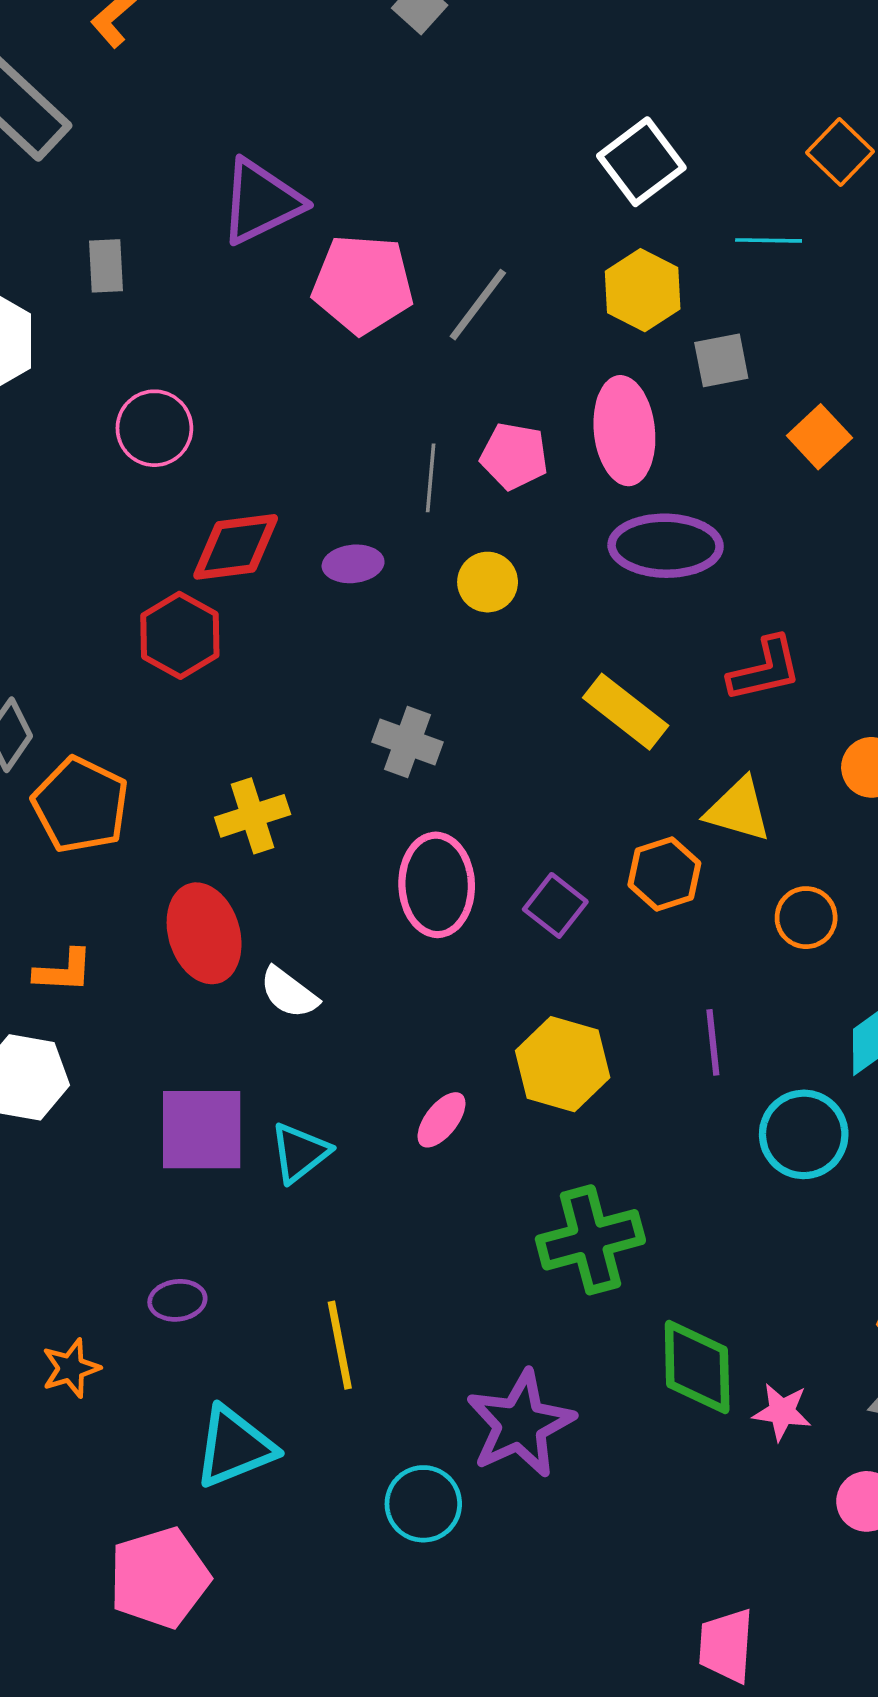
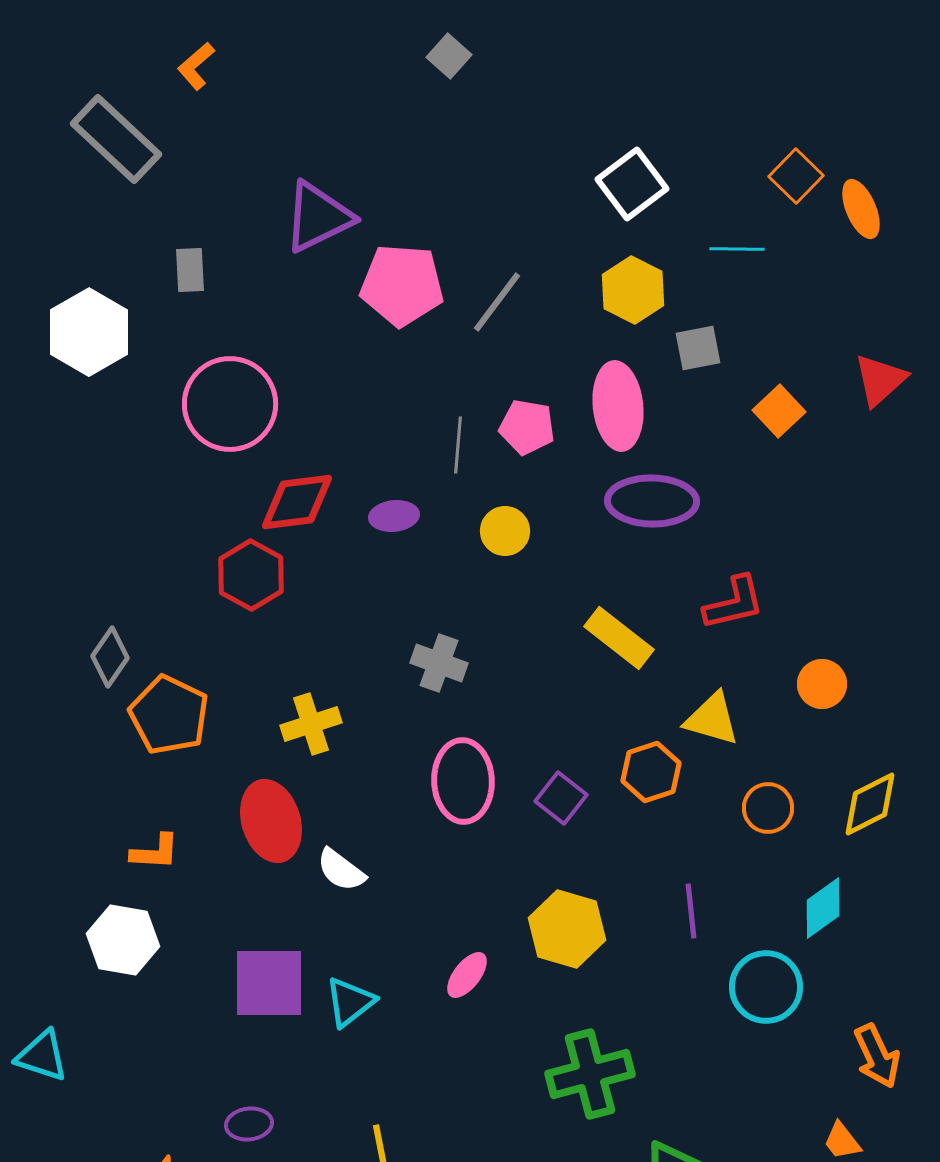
pink circle: (154, 428) -> (230, 404), size x1.5

